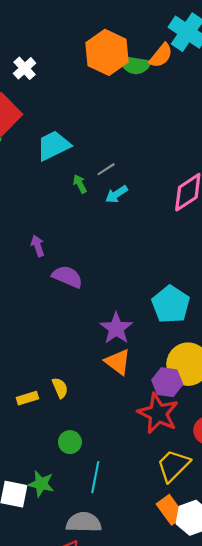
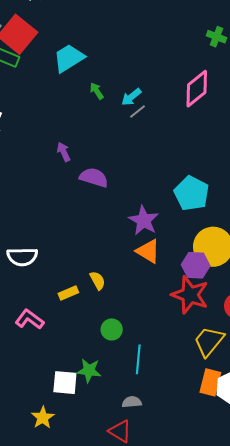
gray line: (106, 169) -> (137, 112), moved
orange rectangle: (170, 510) -> (210, 382), turned 56
gray semicircle: (84, 522) -> (132, 402), size x0.6

